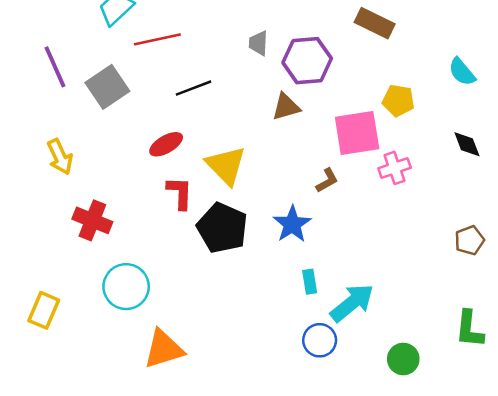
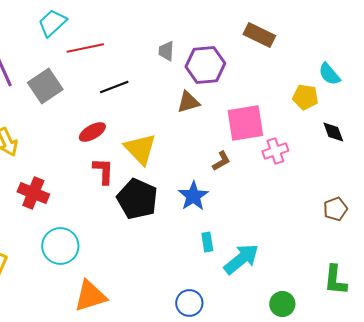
yellow pentagon: (398, 101) -> (305, 97), moved
blue circle: (320, 340) -> (189, 303), moved

